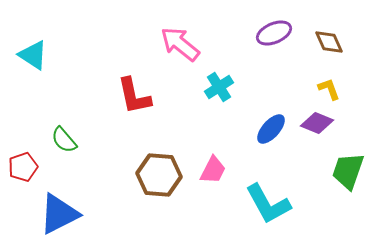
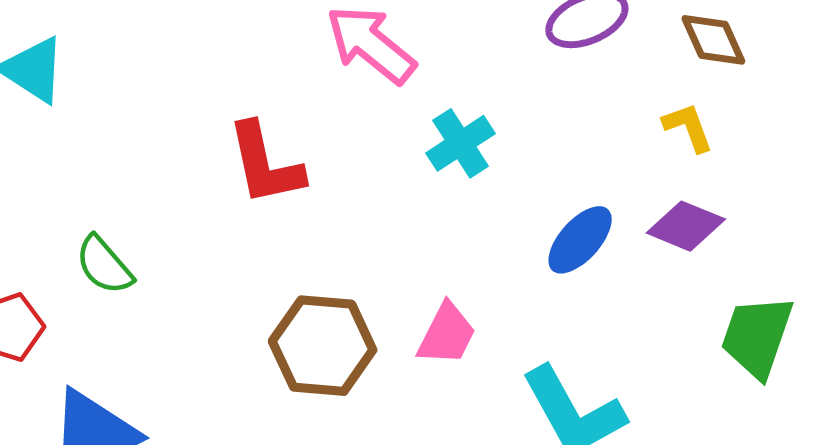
yellow L-shape: (329, 89) -> (688, 127), moved

